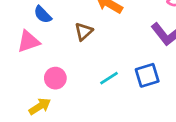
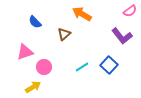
pink triangle: (29, 41) -> (25, 52), moved
blue square: (147, 75) -> (109, 65), turned -30

